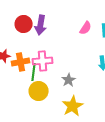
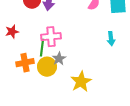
orange cross: (21, 62) -> (25, 63), moved
gray star: (69, 80) -> (59, 59), moved

